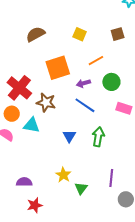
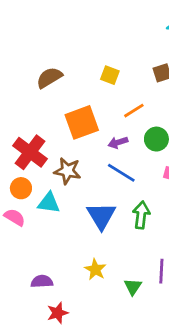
blue triangle: (69, 136) -> (101, 216), size x1.6
green triangle: (81, 188) -> (133, 287), moved

